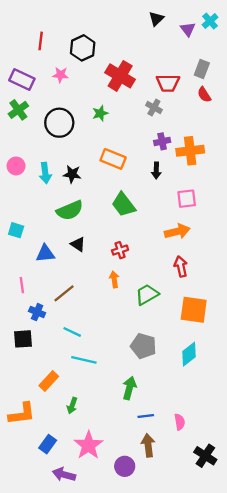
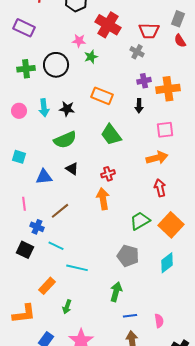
pink star: (60, 75) -> (79, 41), moved
green cross: (18, 110) -> (26, 69), moved, turned 30
pink circle: (16, 166) -> (19, 111), moved
orange arrow: (114, 279) -> (103, 199), size x1.5
green trapezoid: (147, 295) -> (140, 221), moved
orange square: (194, 310) -> (171, 225), turned 35
cyan line: (72, 332) -> (56, 246), moved
black square: (23, 339) -> (25, 250), turned 30

